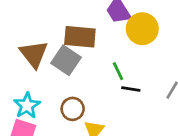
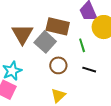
green line: (118, 71) -> (82, 45), moved
brown circle: (73, 109) -> (58, 65), moved

